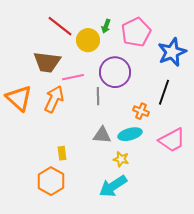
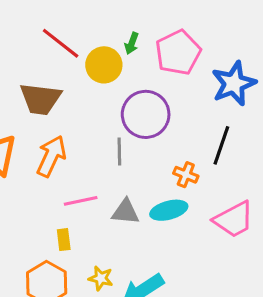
pink line: (73, 77) -> (81, 201), moved
yellow star: (121, 159) -> (101, 278), moved

